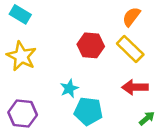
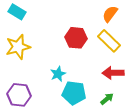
yellow star: (21, 56) -> (18, 47), turned 30
green arrow: (147, 118) -> (107, 99), moved

